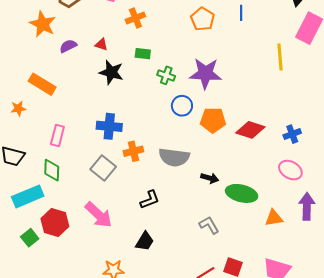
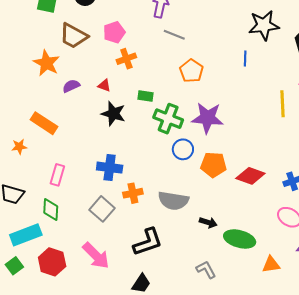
orange cross: (135, 18) -> (126, 59), moved
orange pentagon: (203, 19) -> (191, 71), moved
green cross: (166, 75) -> (168, 119), size x1.6
black L-shape: (150, 200) -> (148, 242), size x1.5
green square: (30, 238) -> (14, 266), moved

